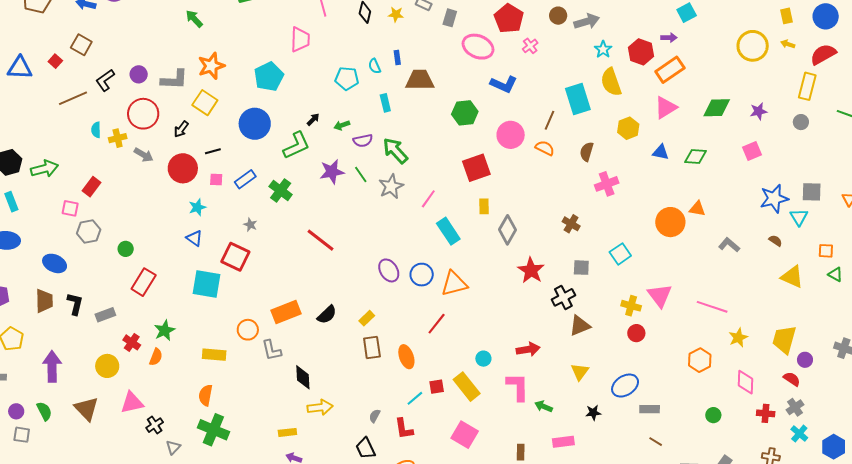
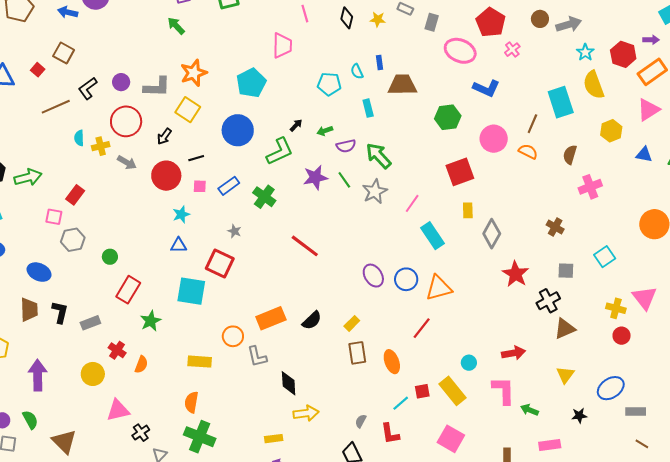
blue triangle: (194, 238) -> (179, 245), turned -36
green star: (165, 330) -> (151, 321), moved
brown triangle: (87, 409) -> (64, 442), moved

